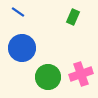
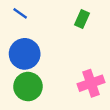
green circle: (48, 77) -> (28, 87), moved

